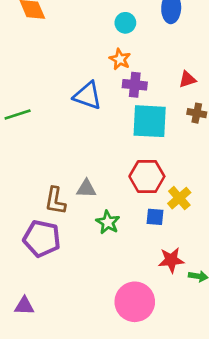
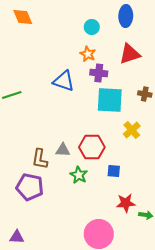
red triangle: (187, 79) -> (130, 54), moved, size x1.6
red hexagon: (147, 176) -> (92, 147), moved
yellow cross: (179, 198) -> (132, 130), moved

